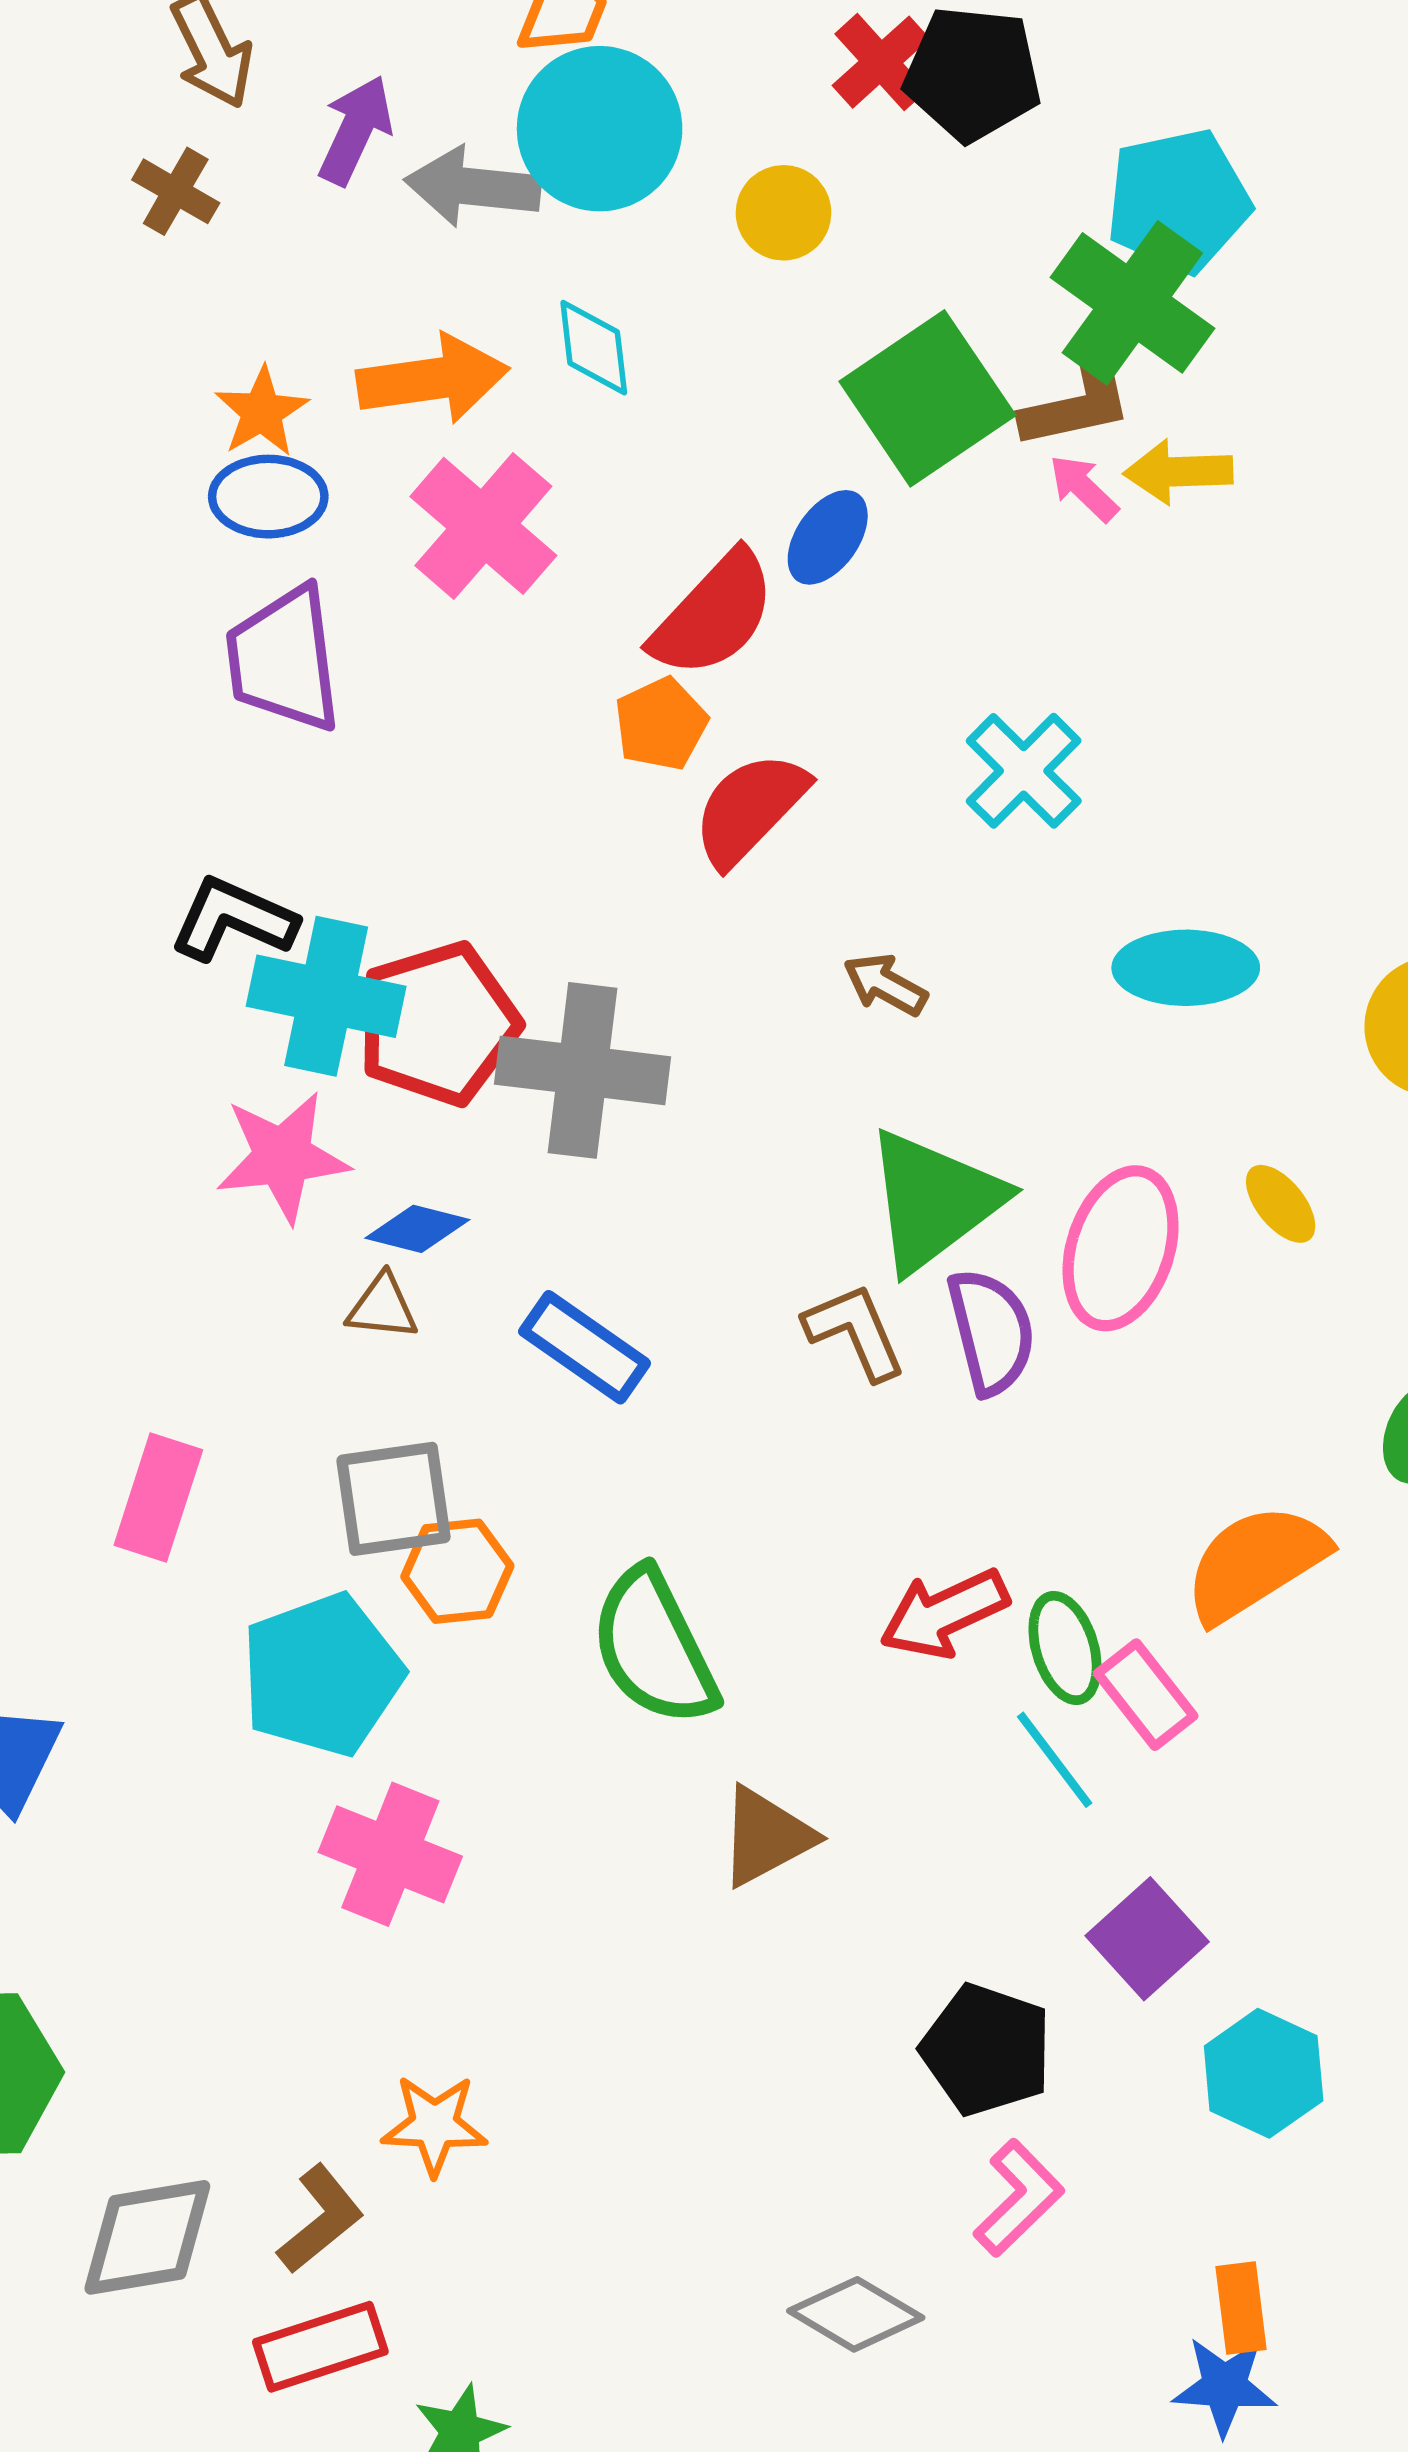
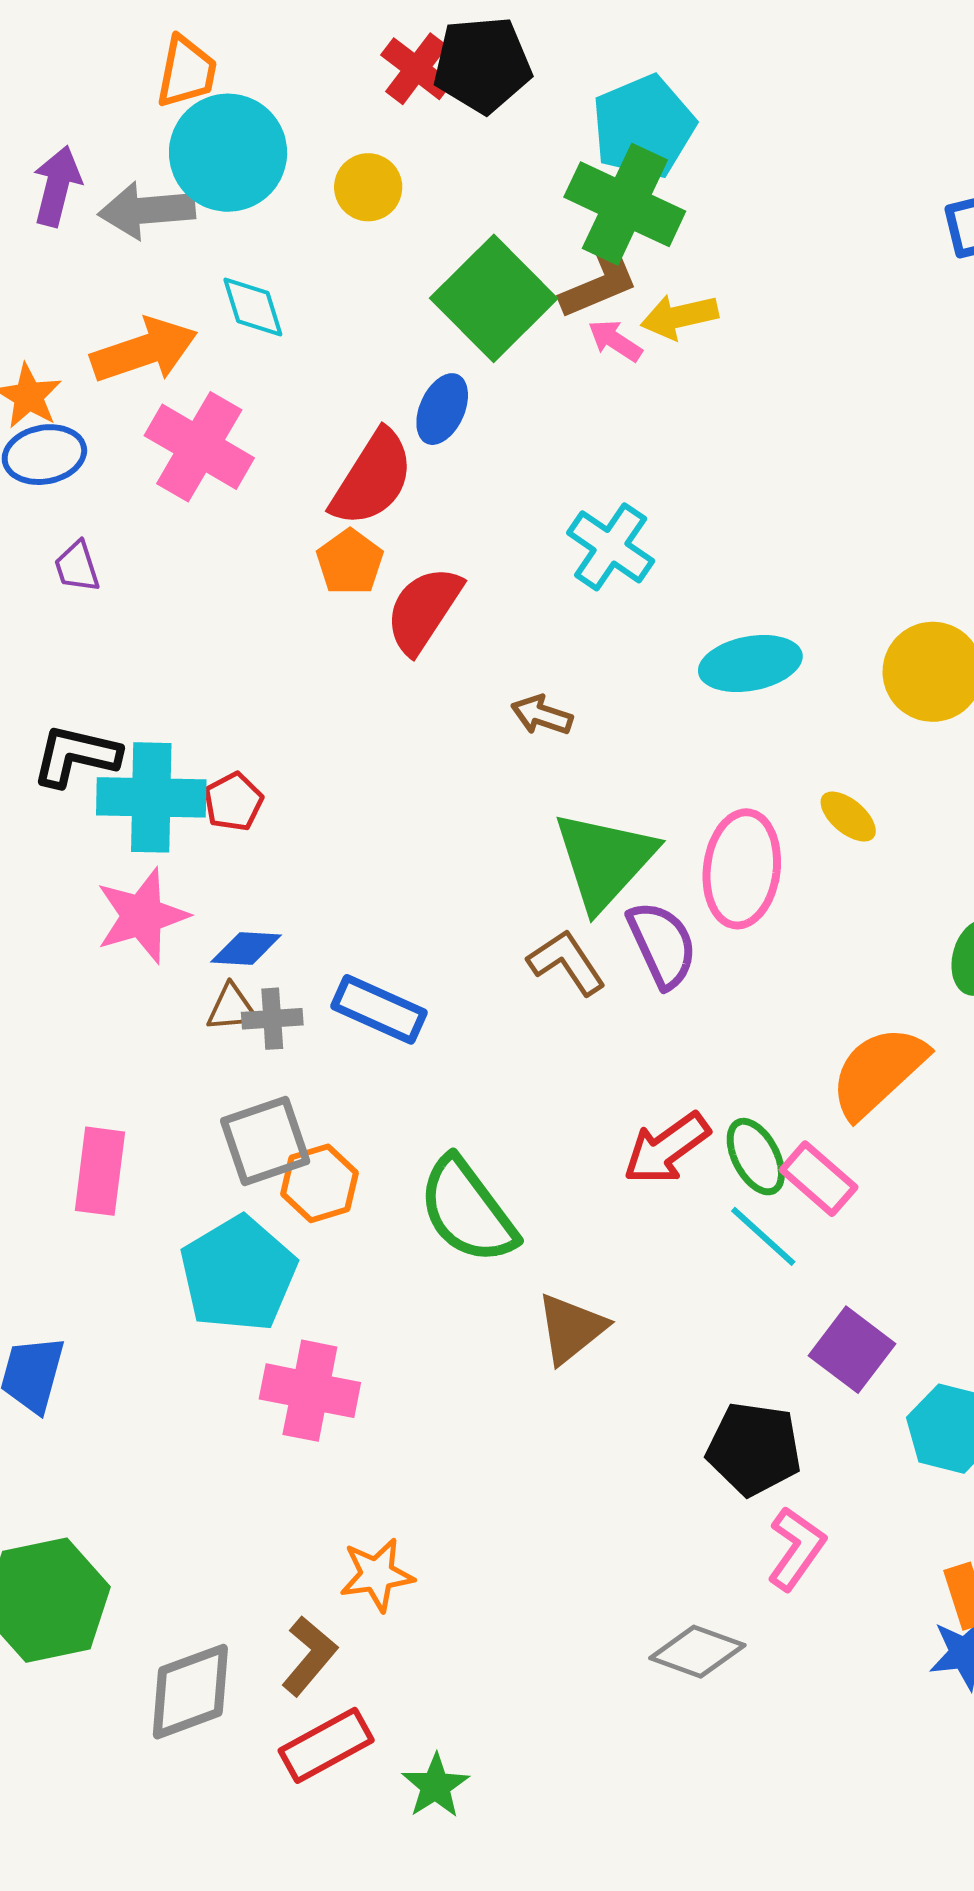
purple trapezoid: (284, 659) -> (77, 567), size x0.5
red pentagon: (438, 1024) -> (233, 802), size x0.5
gray cross: (583, 1070) -> (272, 1019), moved, size x0.5

